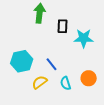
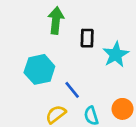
cyan star: (84, 38) -> (116, 54), turned -30
cyan hexagon: (22, 61) -> (39, 69), moved

